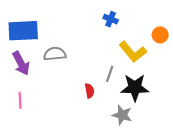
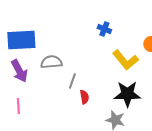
gray line: (110, 74) -> (72, 81), moved

